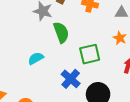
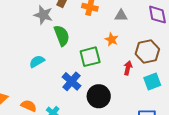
orange star: (120, 38) -> (112, 39), moved

